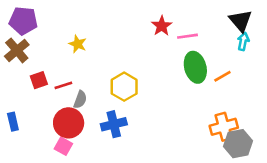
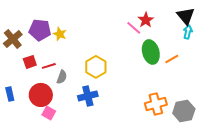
purple pentagon: (23, 21) -> (40, 30), moved
red star: (162, 26) -> (146, 20), moved
pink line: (188, 36) -> (134, 28), moved, turned 49
red circle: (69, 123) -> (41, 95), moved
orange cross: (224, 127) -> (156, 104), moved

